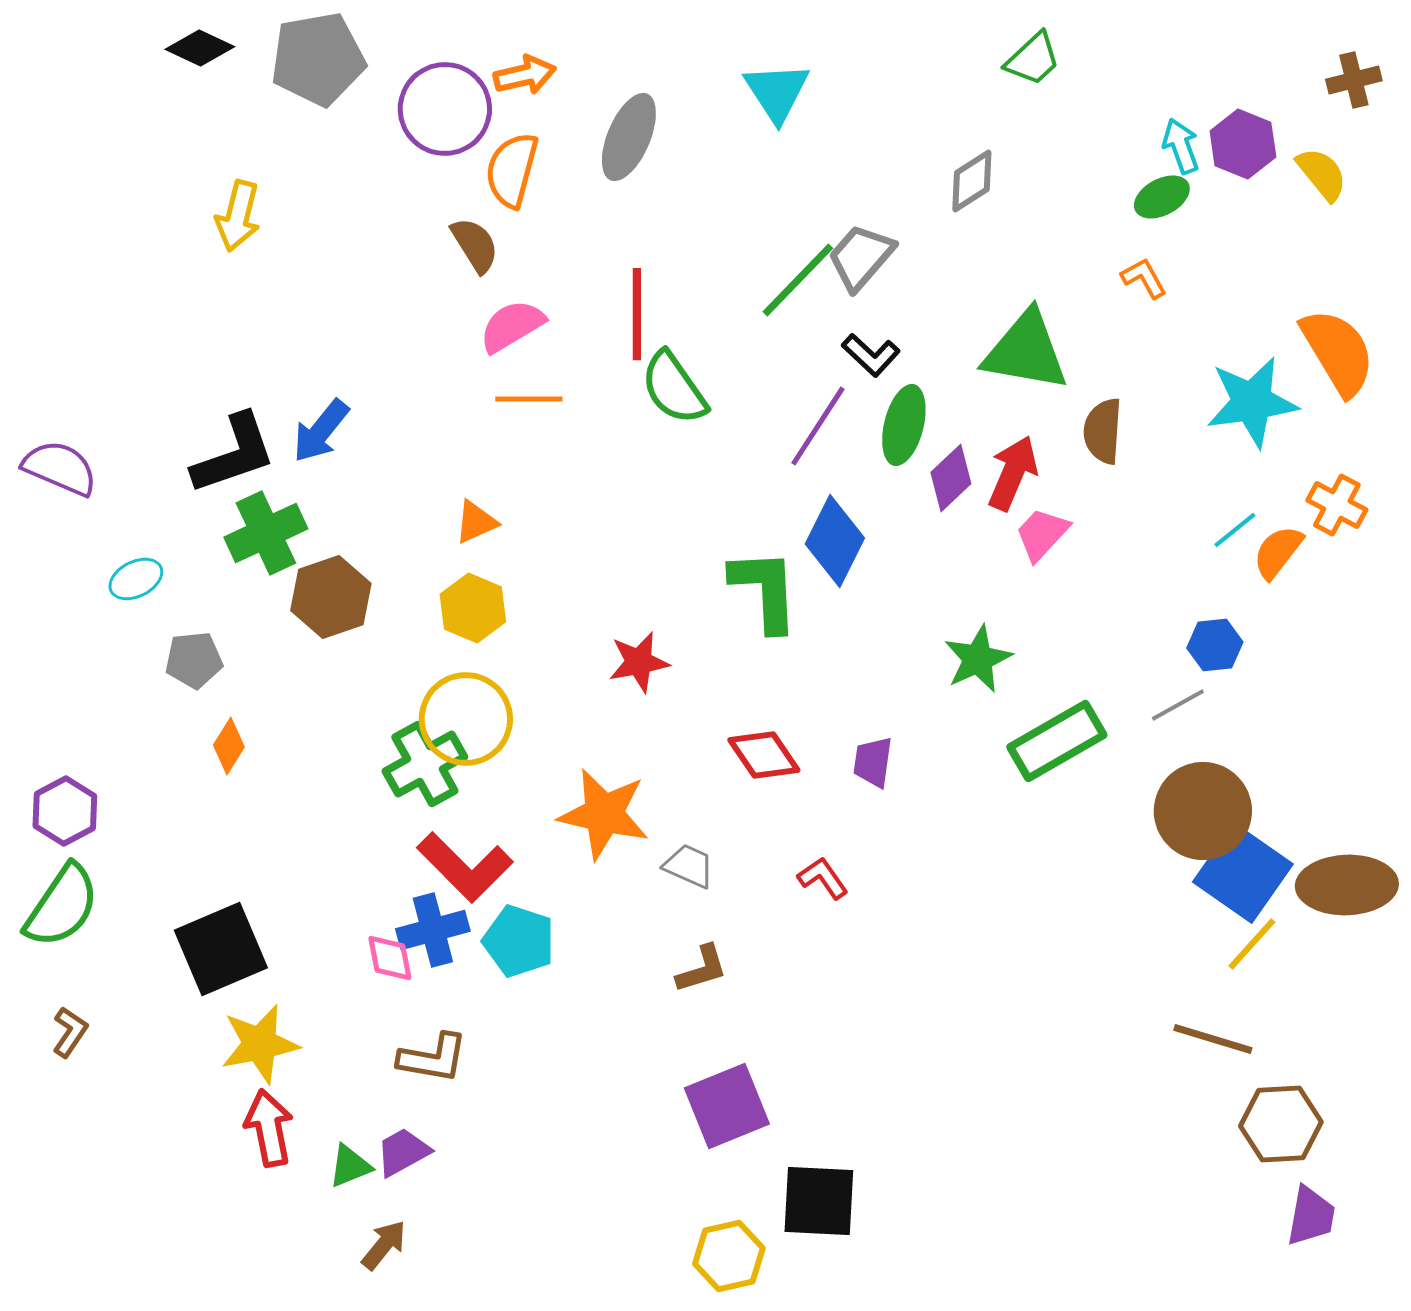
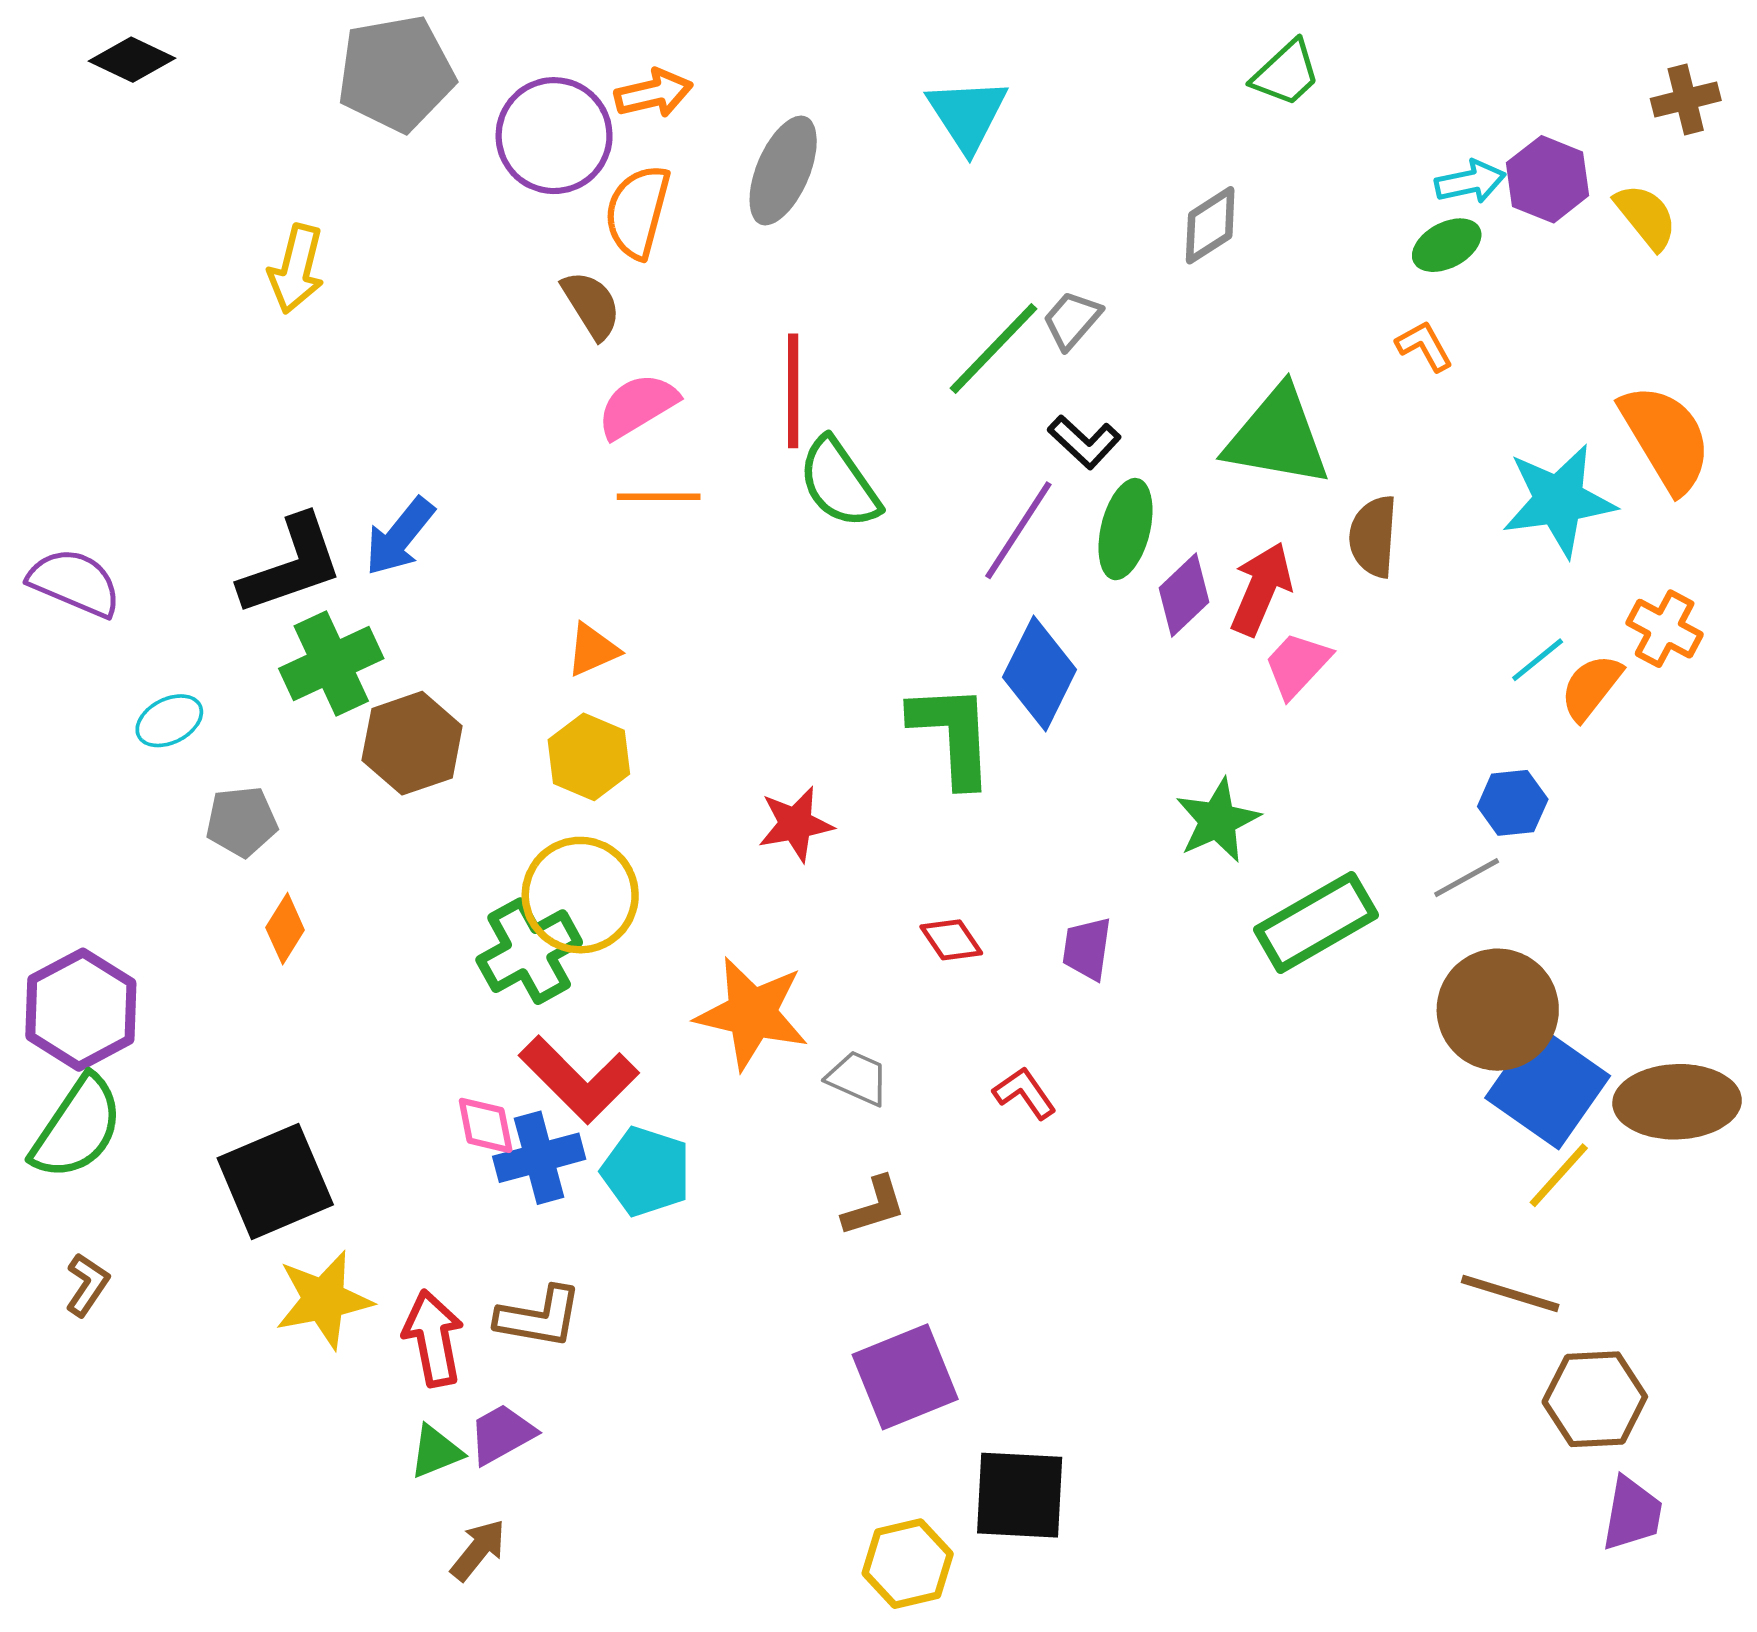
black diamond: (200, 48) -> (132, 60), moved
cyan arrow: (1181, 146) -> (1470, 182), turned 98
gray trapezoid: (861, 257) -> (1072, 320), size x0.7
red diamond: (764, 755) -> (951, 940), size x0.7
purple hexagon: (65, 811) -> (81, 1010), size x1.4
pink diamond: (390, 958) -> (486, 1125), moved
red arrow: (269, 1128) -> (433, 1338), moved

